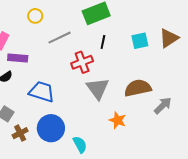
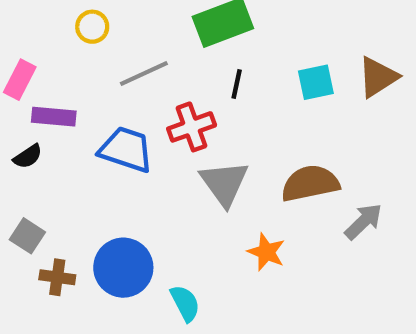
blue trapezoid: (42, 92) -> (126, 149), moved
brown cross: (20, 133) -> (57, 277), turned 35

